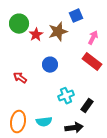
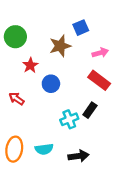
red star: (36, 35) -> (30, 65), moved
pink arrow: (93, 38) -> (100, 53), turned 48
black rectangle: (87, 106) -> (90, 110), moved

